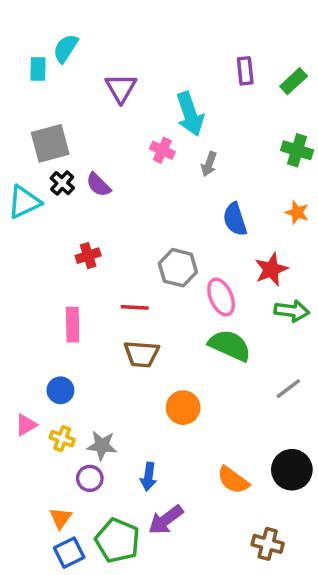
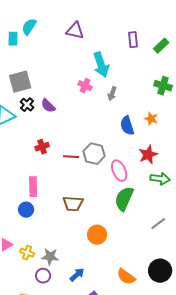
purple triangle: (121, 88) -> (75, 31), moved, turned -48
orange star: (297, 212) -> (151, 119), moved
red line: (135, 307) -> (71, 157), moved
green semicircle: (230, 345) -> (124, 199), turned -90
blue circle: (60, 390) -> (26, 210), moved
blue arrow: (149, 477) -> (77, 275), turned -140

